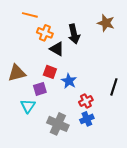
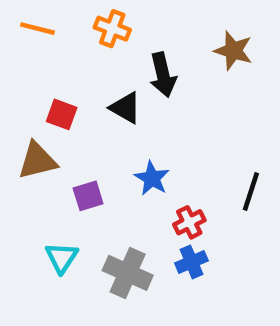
orange line: (30, 15) -> (37, 29), moved
orange cross: (45, 33) -> (112, 29), moved
red square: (50, 72) -> (62, 114), moved
cyan triangle: (28, 106) -> (62, 258), moved

